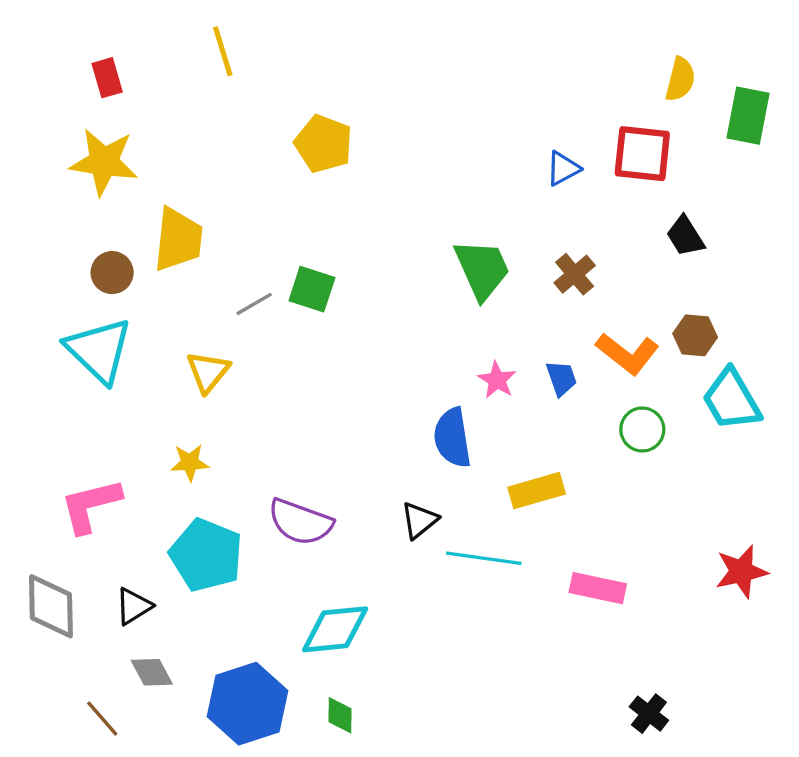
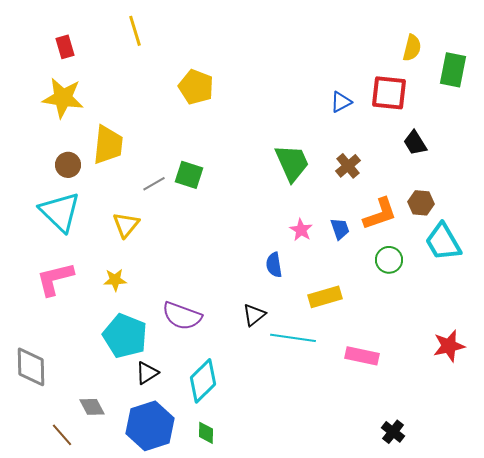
orange L-shape: (627, 353) -> (380, 214), turned -57
blue semicircle: (452, 438) -> (274, 265), size x0.7
pink L-shape: (91, 505) -> (55, 279), moved
black triangle: (134, 606) -> (147, 373), moved
cyan diamond: (335, 629) -> (203, 381), turned -39

